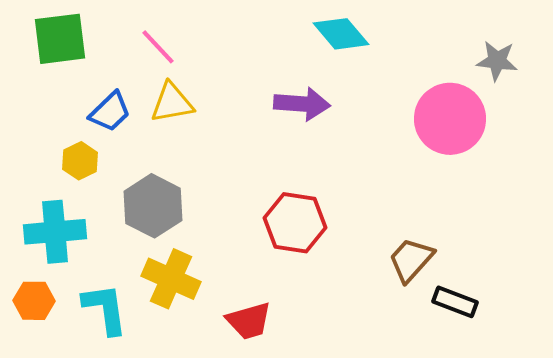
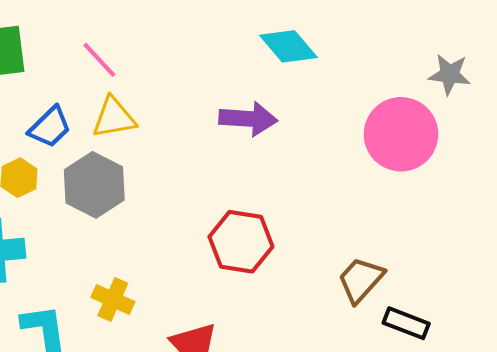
gray hexagon: (153, 206) -> (94, 185), moved
yellow cross: (171, 279) -> (113, 299), size x0.7

